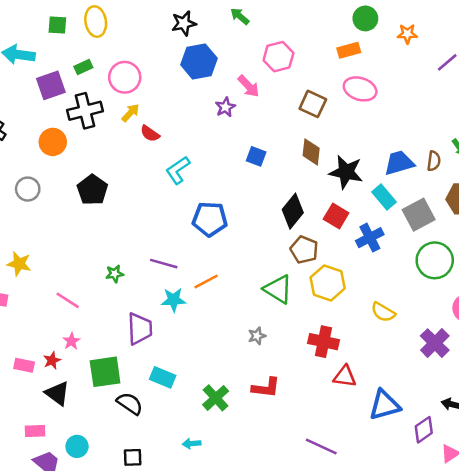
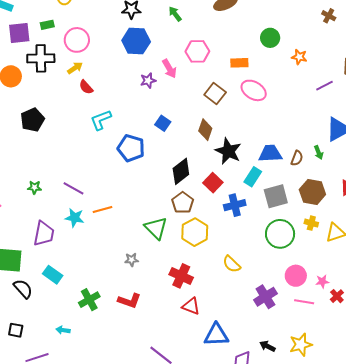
orange rectangle: (349, 50) -> (239, 63), moved
cyan rectangle: (384, 197) -> (253, 177), turned 60
blue pentagon: (210, 219) -> (131, 148), moved

